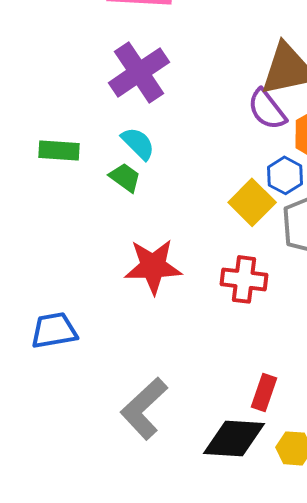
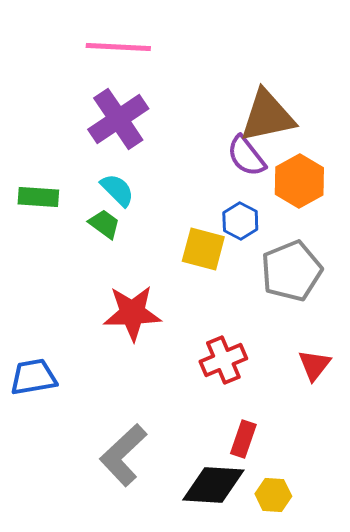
blue hexagon: (285, 175) -> (240, 221), moved
yellow square: (252, 202) -> (203, 249), moved, turned -30
red cross: (244, 279) -> (223, 360), moved, turned -30

